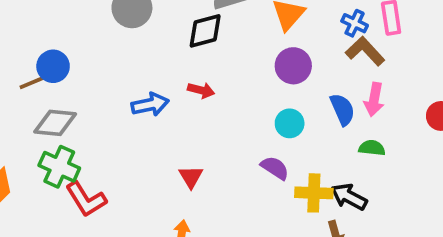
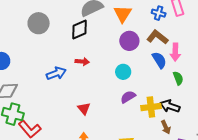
brown L-shape: (365, 51) -> (157, 37), moved
cyan circle: (290, 123) -> (123, 72), moved
green semicircle: (372, 148) -> (178, 78), turned 72
purple semicircle: (275, 168) -> (128, 97), turned -56

